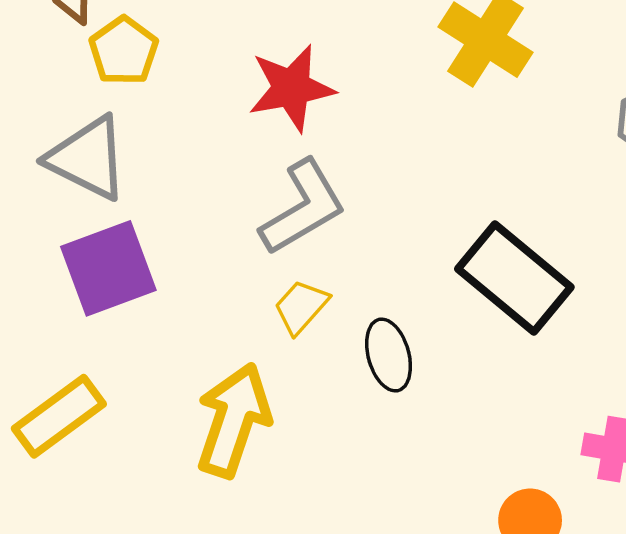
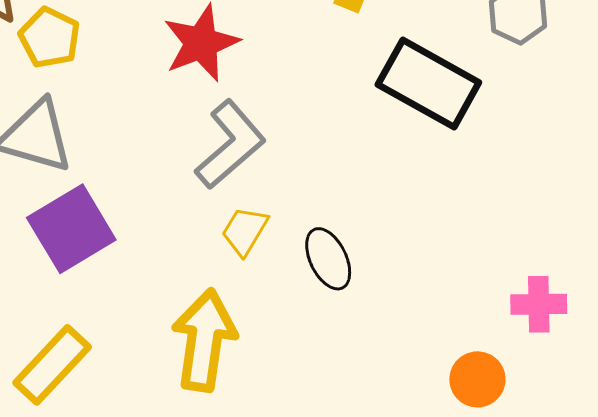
black rectangle: (514, 278) -> (428, 84), moved

